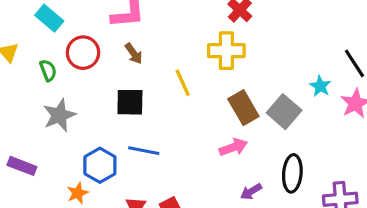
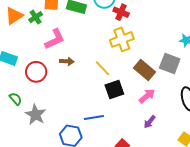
brown arrow: (134, 54) -> (67, 61), turned -32
green semicircle: (48, 70) -> (15, 99), moved
black square: (130, 102) -> (114, 89), moved
purple arrow: (251, 192) -> (150, 122), moved

